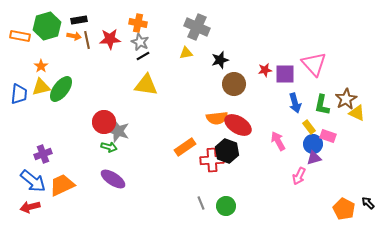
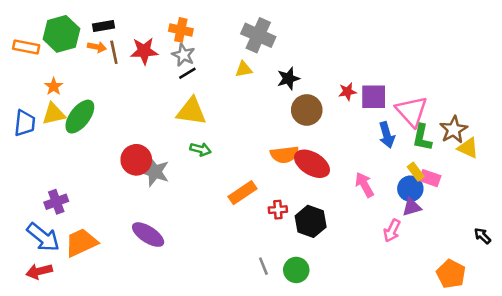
pink triangle: (314, 64) -> (412, 111), moved
yellow rectangle: (309, 127) -> (416, 172), moved
green arrow: (109, 147) -> (201, 149), moved
black hexagon: (227, 151) -> (311, 221), moved
red cross: (212, 160) -> (278, 210), size x0.6
black arrow: (368, 203) -> (482, 236), moved

